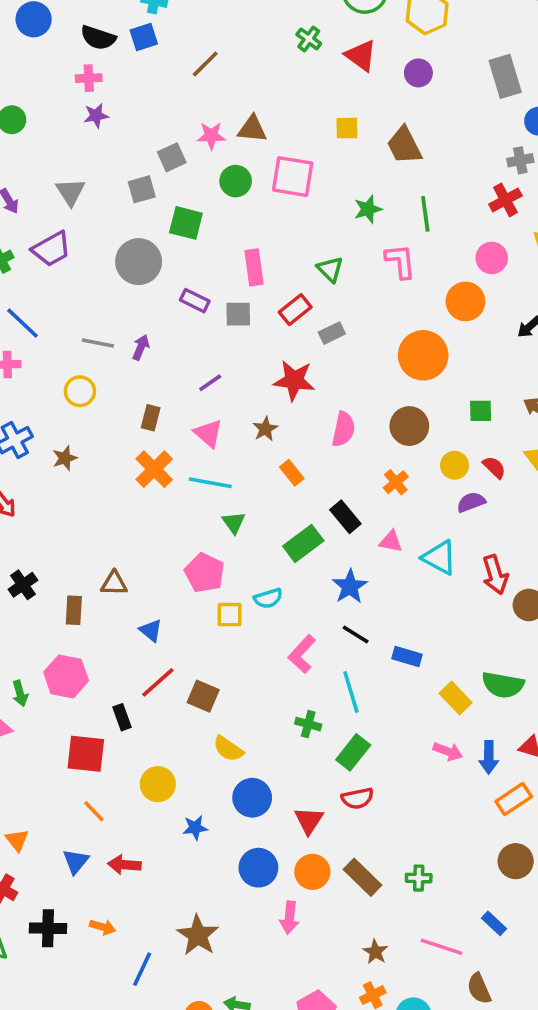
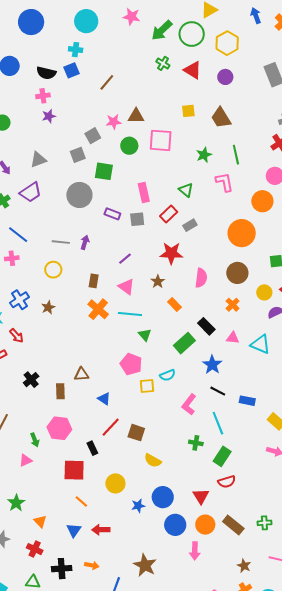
gray triangle: (70, 192) -> (38, 160), turned 48
blue circle: (252, 798) -> (163, 497), moved

